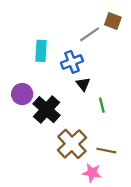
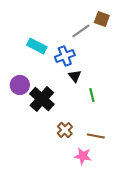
cyan rectangle: (41, 51) -> (37, 46), turned -66
brown cross: (72, 144) -> (65, 130), size x0.6

